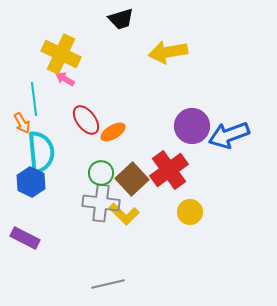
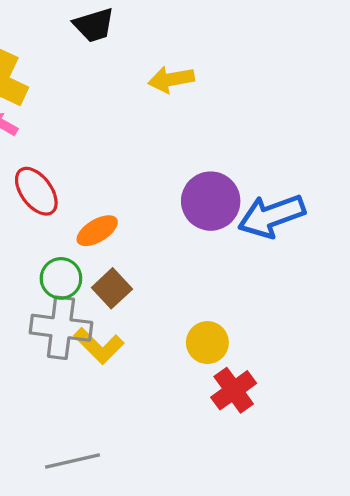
yellow arrow: (168, 52) -> (171, 79), size x0.7
orange ellipse: (113, 132) -> (97, 231), moved
red cross: (169, 170) -> (234, 390), moved, size x0.7
brown square: (132, 179) -> (112, 288), size x0.7

